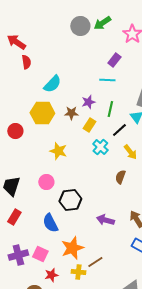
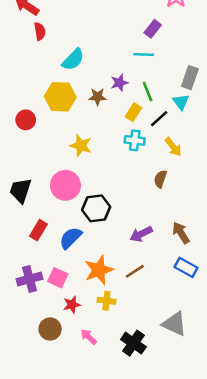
green line: (110, 109) -> (148, 92), turned -35
yellow rectangle: (89, 125) -> (133, 112), moved
cyan cross: (100, 147) -> (135, 140), turned -35
pink circle: (46, 182) -> (65, 185), size x1.5
red rectangle: (14, 217) -> (38, 230), moved
purple arrow: (105, 220) -> (141, 234), turned -42
blue semicircle: (50, 223) -> (71, 238), turned 72
brown line: (95, 262) -> (135, 271), moved

